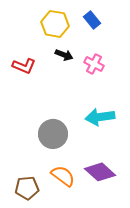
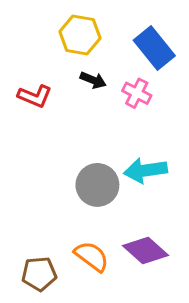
blue rectangle: (92, 20) -> (154, 48), moved, size x1.6
gray circle: (53, 134) -> (97, 185), moved

